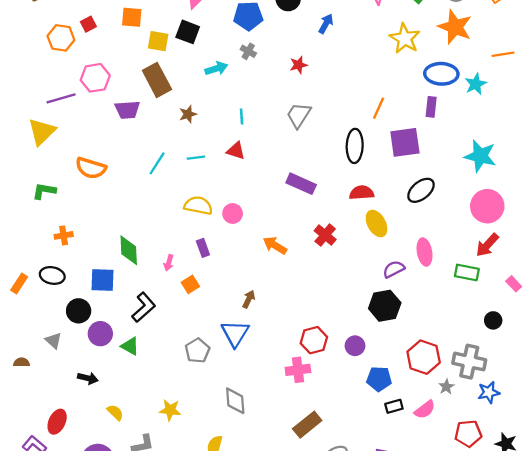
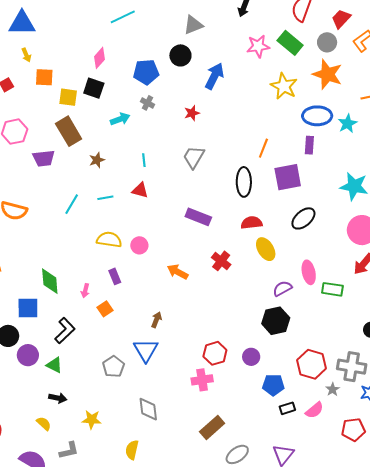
blue arrow: (326, 24) -> (214, 76), size x1.5
green rectangle: (467, 272) -> (332, 289), moved
black arrow: (88, 378) -> (58, 398), moved

